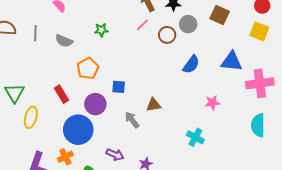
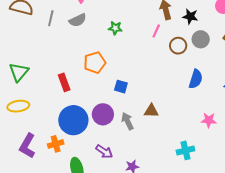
pink line: (142, 25) -> (156, 31), turned -32
gray semicircle: (64, 41) -> (78, 20), moved, turned -60
blue semicircle: (191, 64) -> (196, 79), turned -30
purple circle: (95, 104) -> (103, 114), moved
yellow ellipse: (31, 117) -> (18, 106), moved, turned 55
cyan cross: (195, 137) -> (185, 150), turned 36

